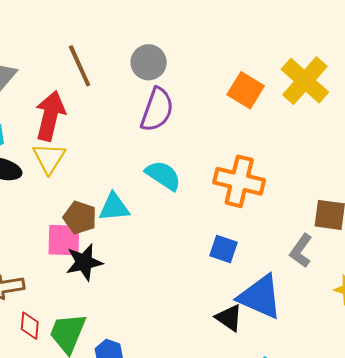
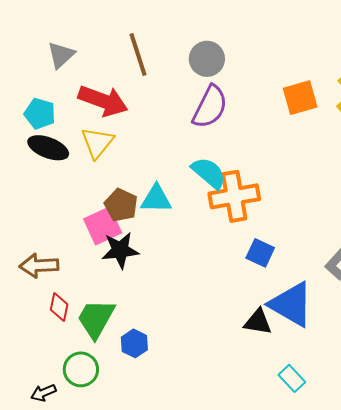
orange square: (246, 90) -> (300, 98), turned 36
red arrow: (50, 116) -> (103, 101), turned 90
orange cross: (239, 181) -> (234, 196), moved, turned -30
pink square: (64, 240) -> (103, 226), turned -33
black triangle: (229, 318) -> (258, 322), turned -32

